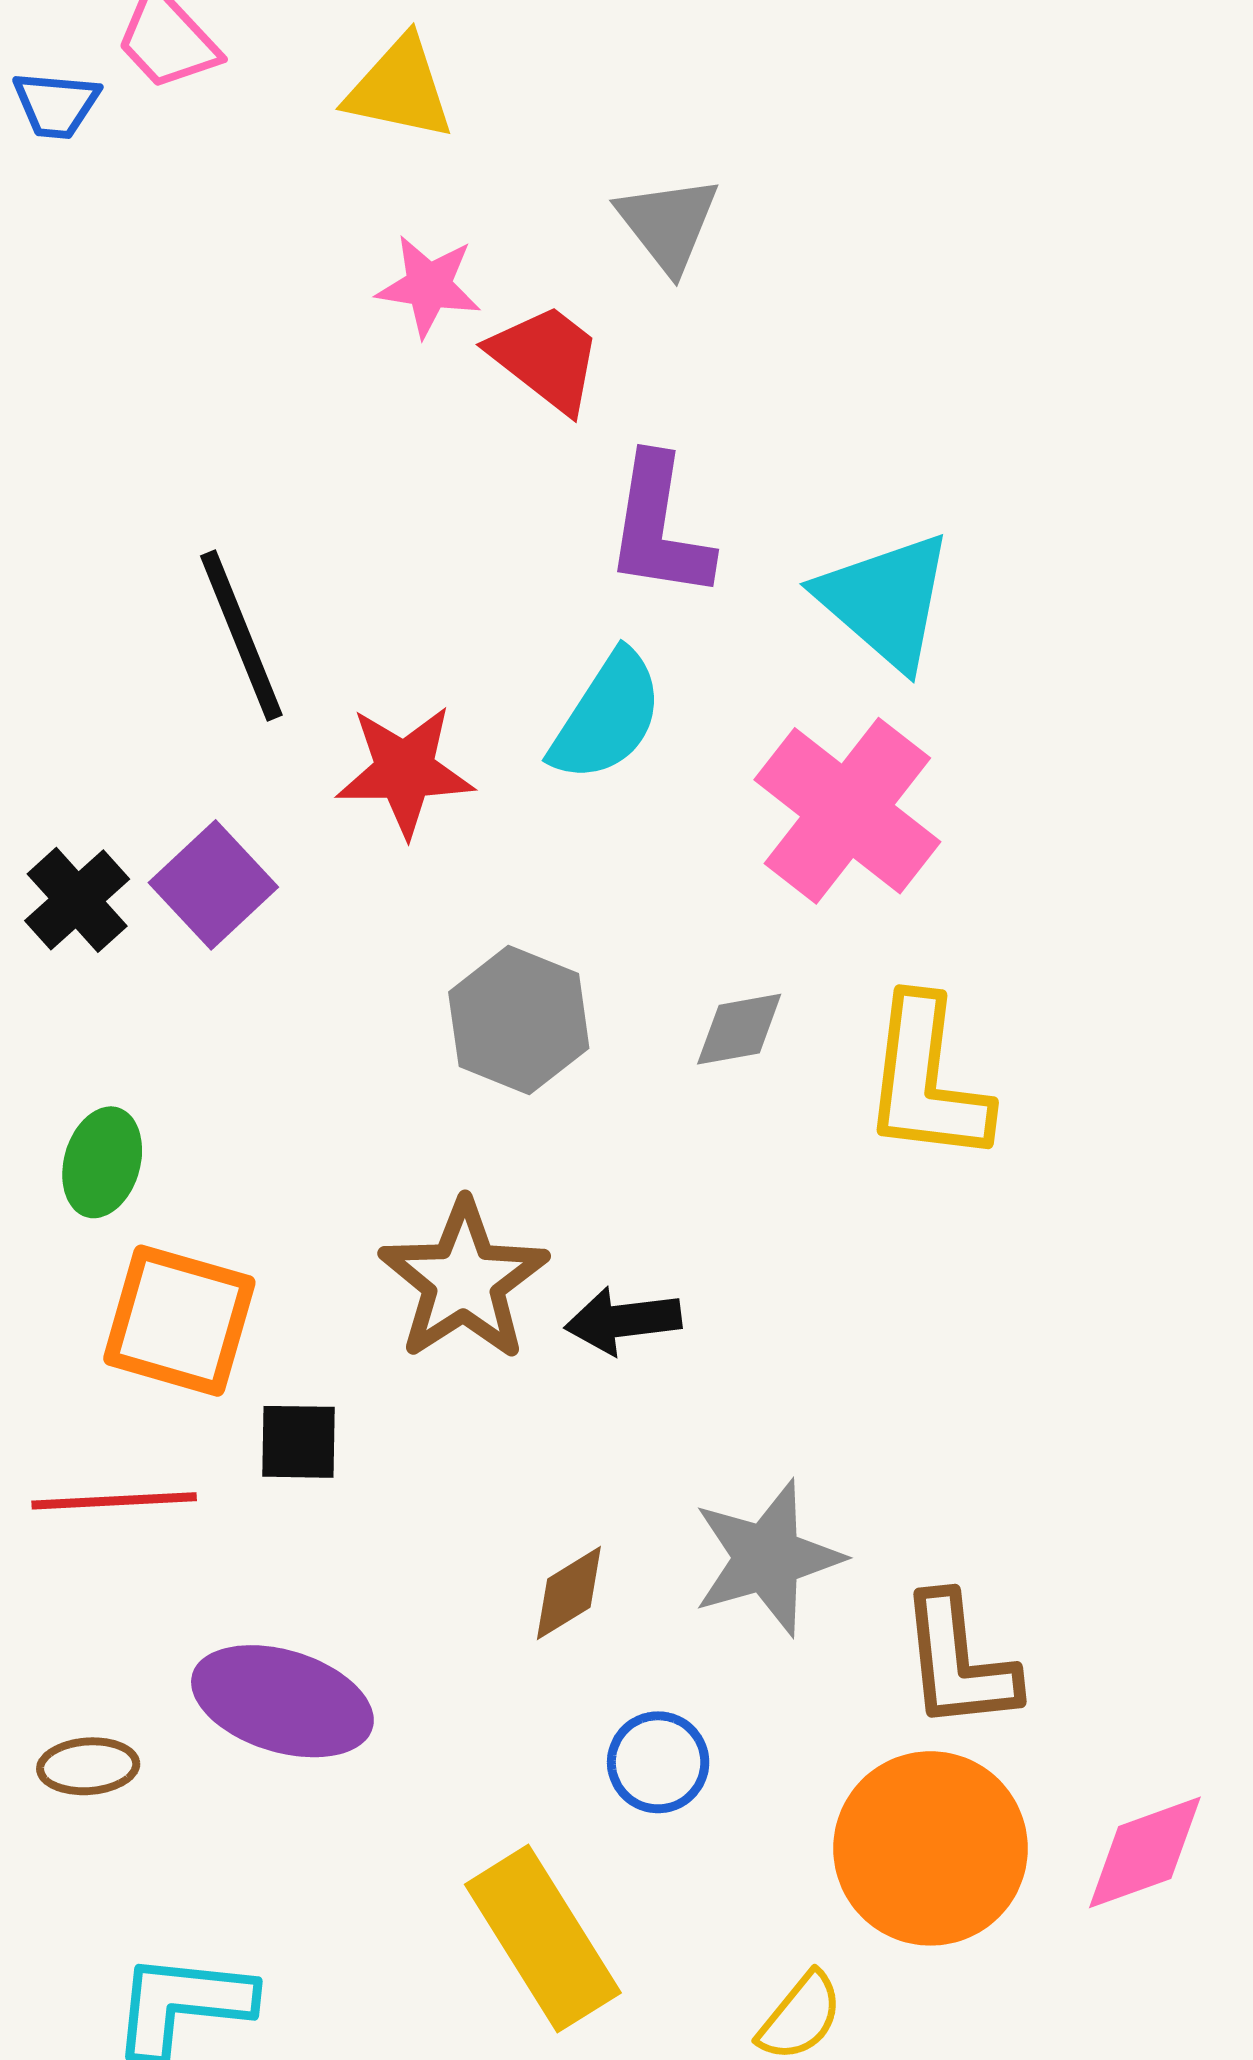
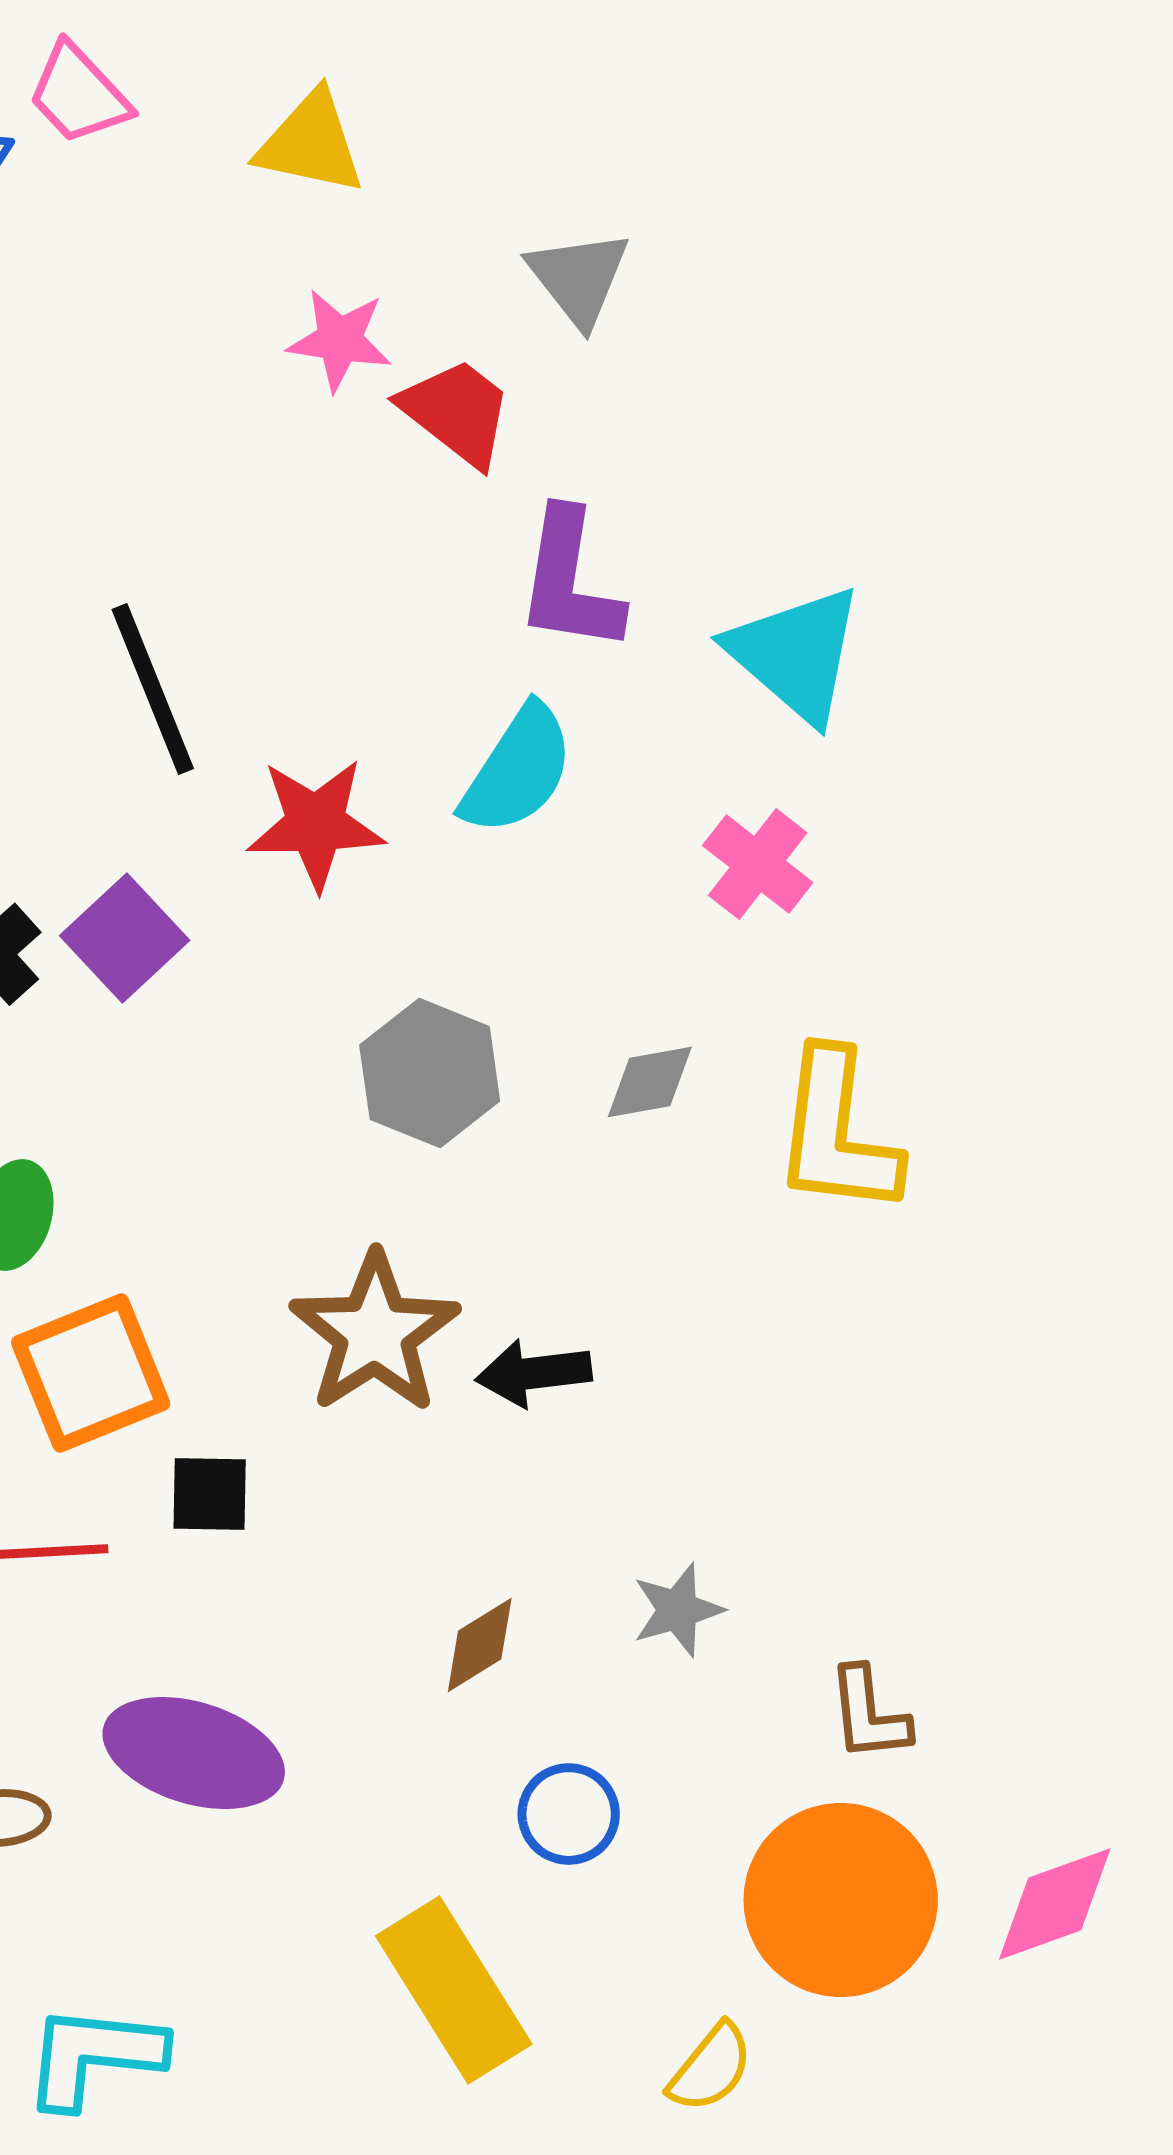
pink cross: (847, 811) -> (758, 864), size x0.6
orange square: (179, 1321) -> (91, 1373), turned -38
gray star: (767, 1558) -> (678, 1610), size x0.6
brown L-shape: (959, 1662) -> (869, 1714), size x0.7

